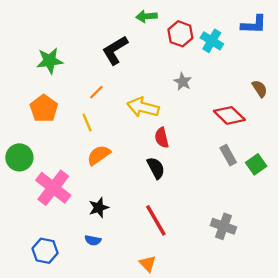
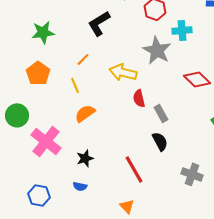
cyan cross: (212, 41) -> (182, 30), moved, turned -36
gray star: (183, 82) -> (157, 50), size x1.8
gray rectangle: (228, 155) -> (161, 113), moved
black semicircle: (156, 168) -> (160, 141), moved

